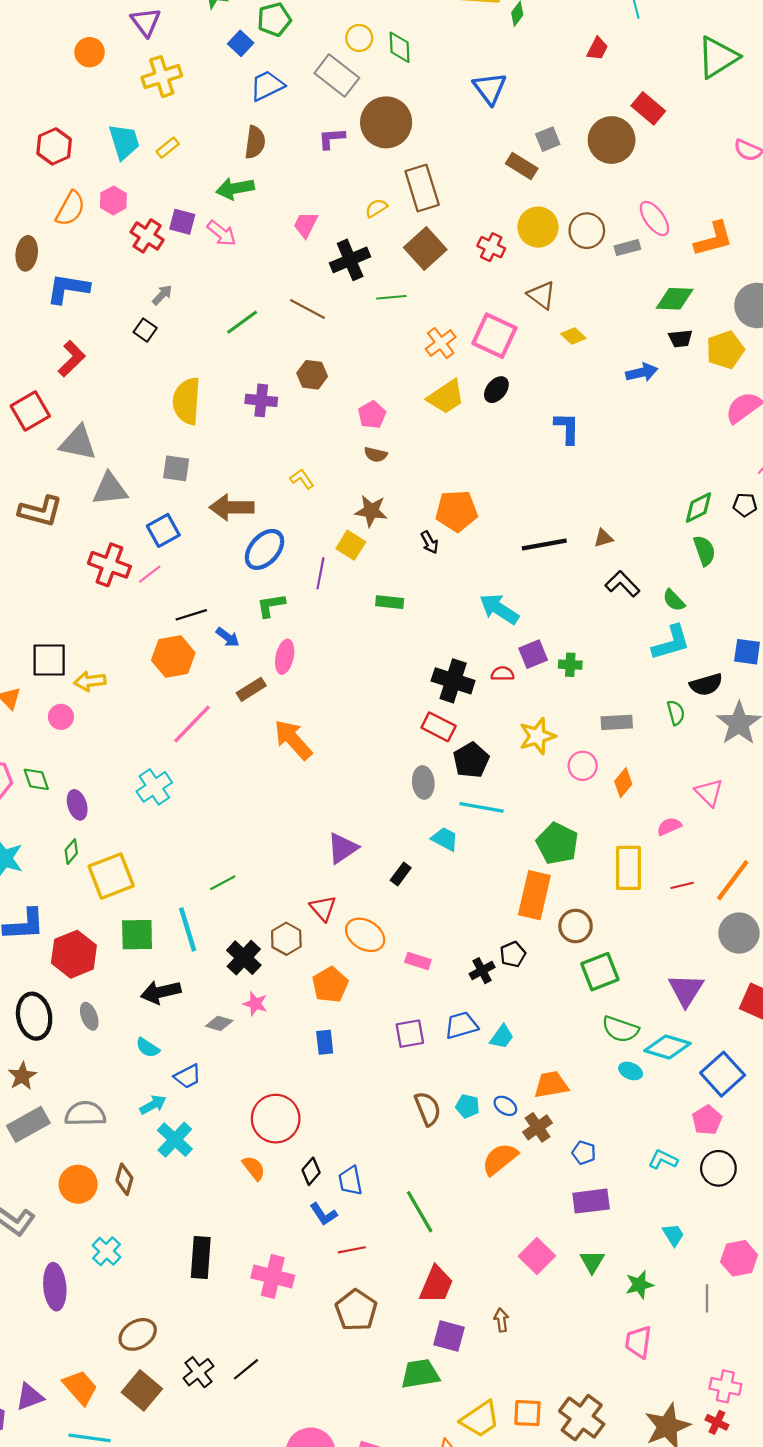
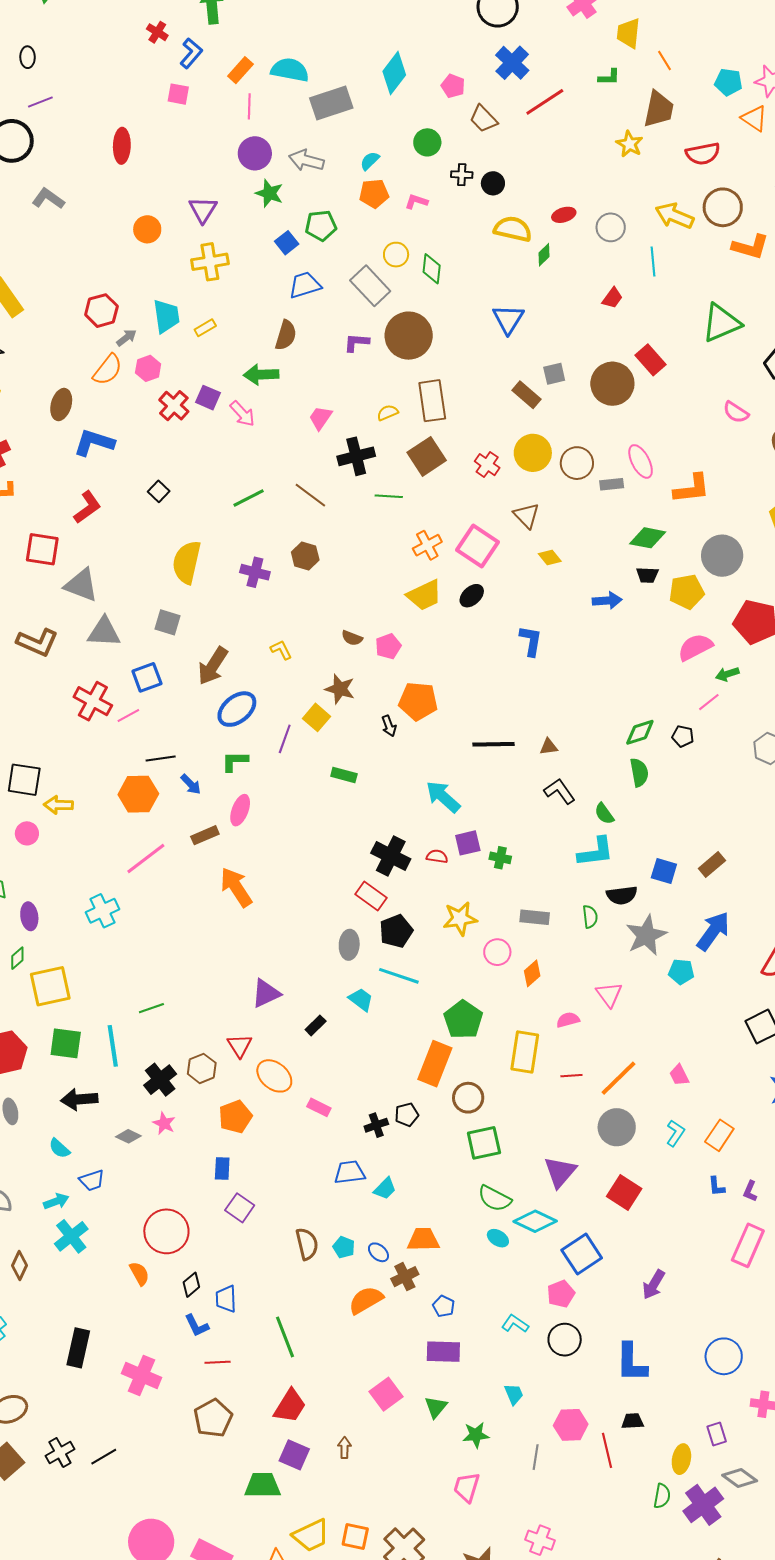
gray arrow: (162, 295) -> (126, 338), moved
red square: (30, 411) -> (42, 549), turned 30
pink pentagon: (372, 415) -> (388, 646), moved
brown arrow: (232, 507) -> (213, 666), turned -66
purple square: (410, 1034) -> (240, 1208), moved, turned 36

